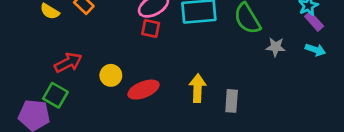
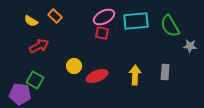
red arrow: (68, 63) -> (39, 46), moved
gray rectangle: (232, 101) -> (165, 72), moved

